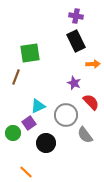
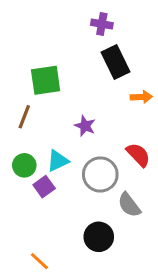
purple cross: (76, 16) -> (102, 24), moved
purple star: (74, 83) -> (85, 126), moved
green circle: (13, 133) -> (24, 165), moved
black circle: (46, 143) -> (99, 237), moved

